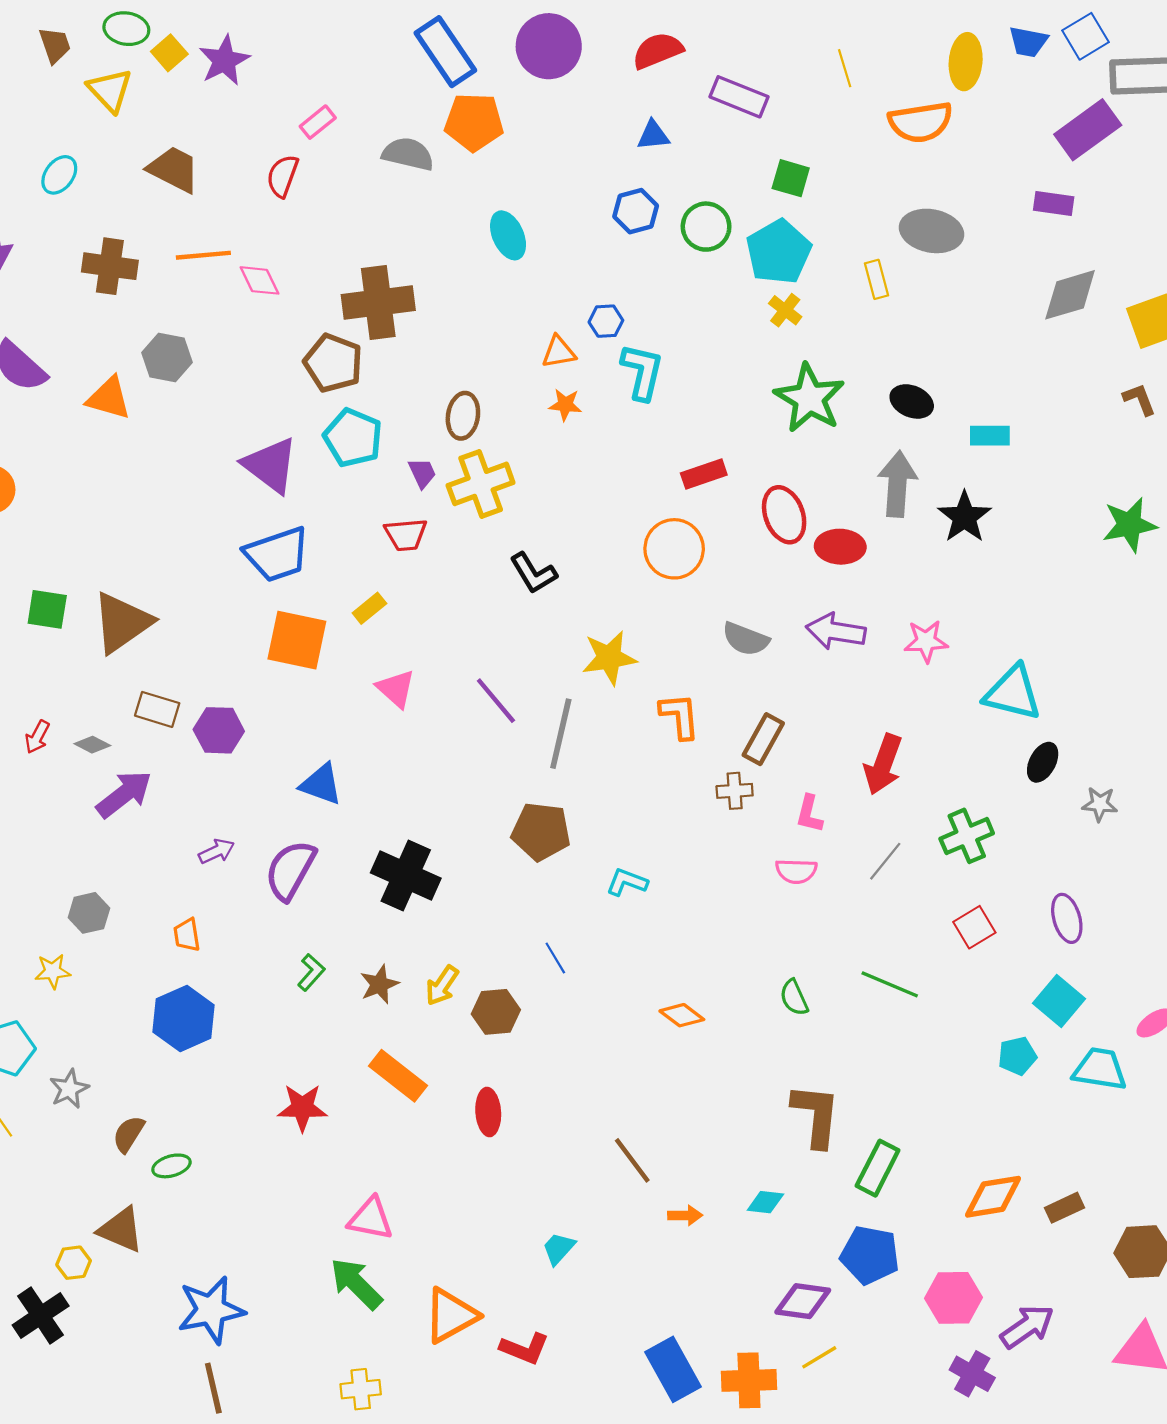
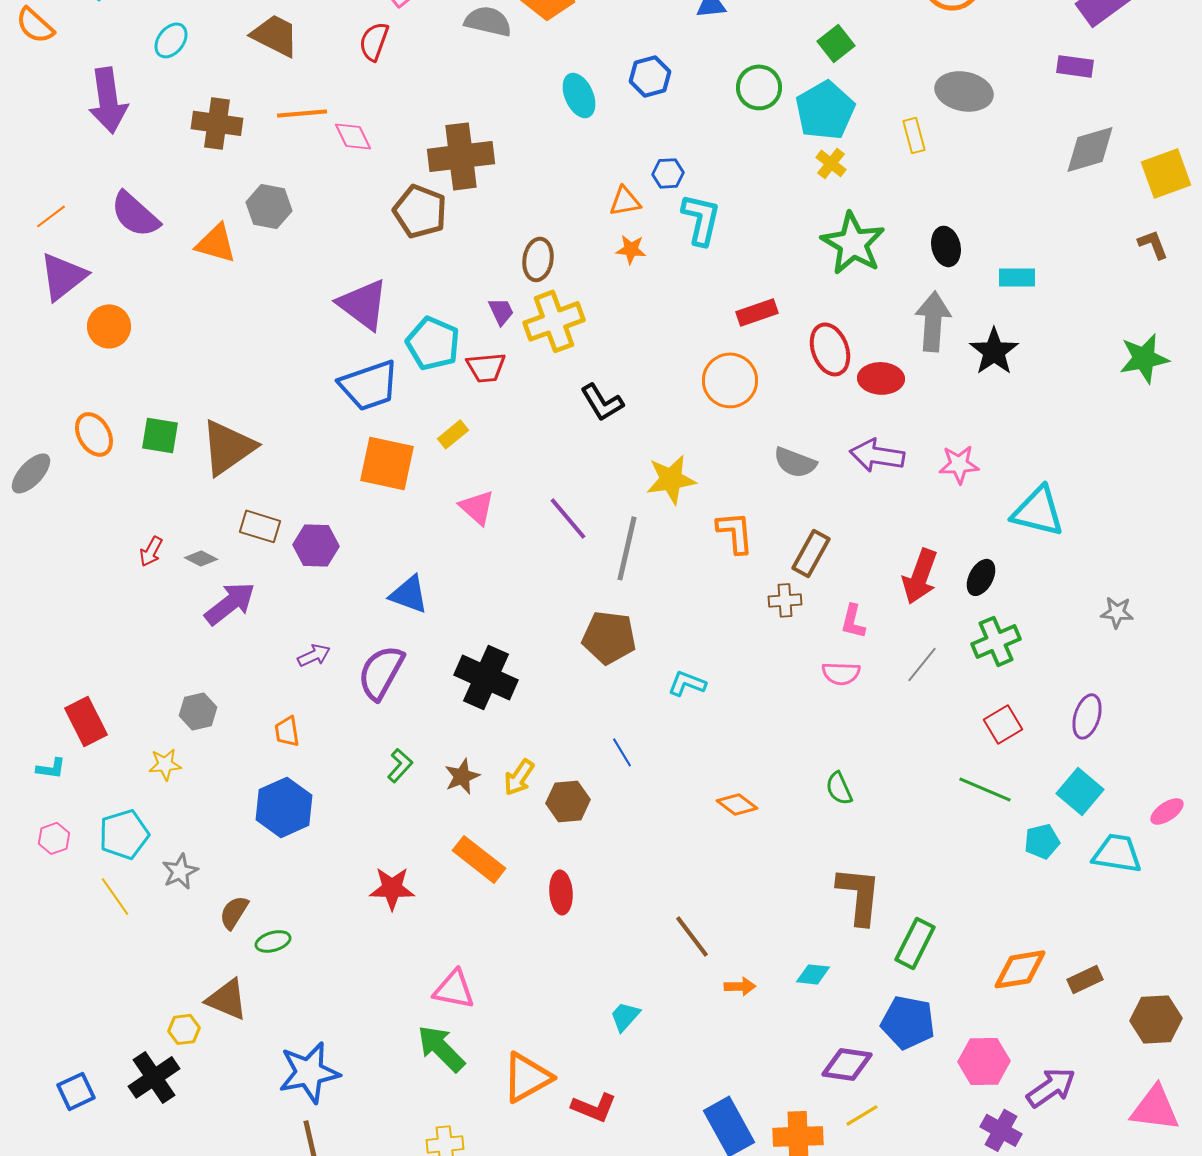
green square: (791, 178) -> (836, 43), turned 36
blue hexagon: (636, 211) -> (650, 76), moved
black ellipse: (912, 401) -> (946, 246), turned 54
cyan pentagon: (353, 438) -> (433, 343), moved
black ellipse: (1043, 762) -> (981, 577), moved
purple ellipse: (1067, 918) -> (1087, 716), turned 33
green line: (890, 984) -> (985, 789), moved

